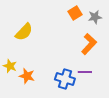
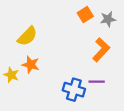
orange star: (27, 76) -> (31, 65), moved

